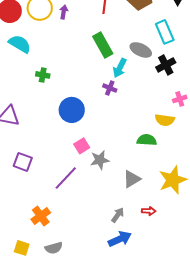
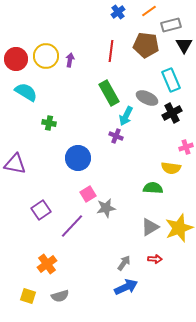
purple square: (23, 162) -> (41, 210), moved, turned 36
gray triangle: (132, 179) -> (150, 227), moved

